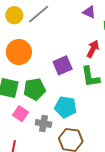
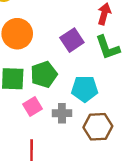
pink square: (20, 114) -> (33, 107), turned 35

